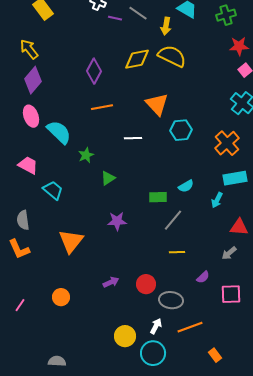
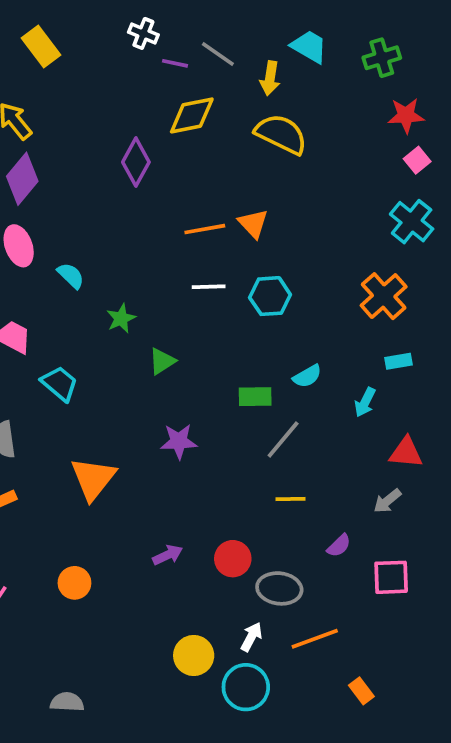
yellow diamond: (137, 59) -> (192, 115), moved
orange triangle: (157, 104) -> (253, 223), size x0.7
orange line: (102, 107) -> (205, 229), moved
cyan hexagon: (181, 130) -> (270, 296), moved
cyan semicircle: (59, 132) -> (71, 276), size x0.6
cyan rectangle: (235, 178) -> (399, 361), size x0.6

